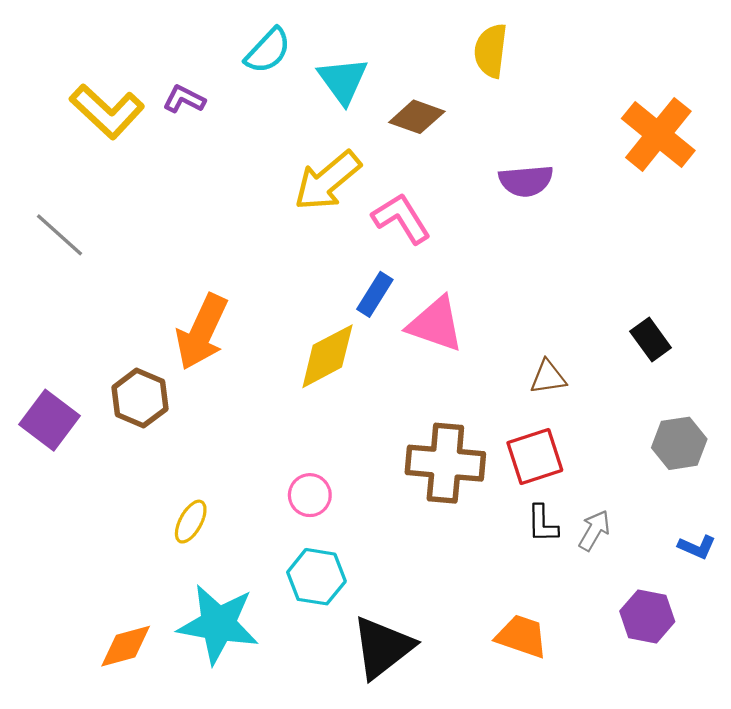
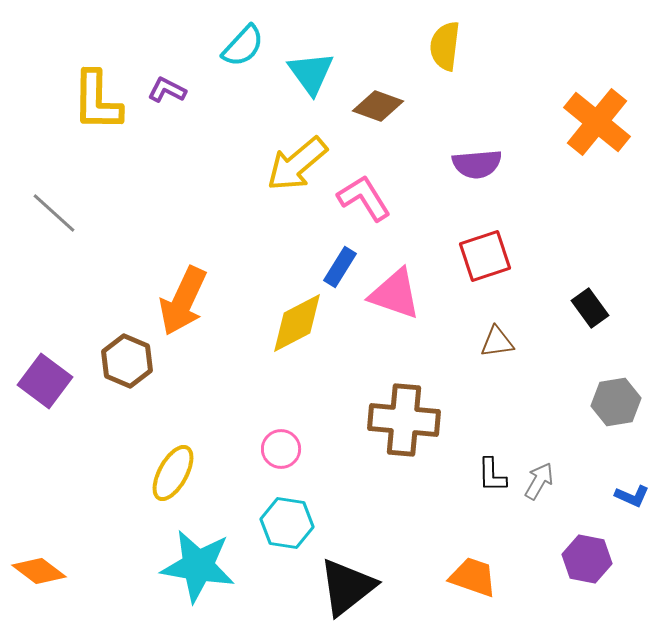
yellow L-shape: (107, 111) -> (97, 101), turned 48
red square: (535, 457) -> (485, 256), moved
yellow ellipse: (191, 522) -> (173, 473), size x1.4
orange diamond: (126, 646) -> (39, 571), moved, turned 52

